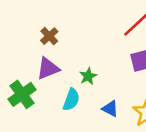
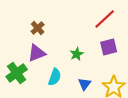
green star: (88, 76) -> (77, 54), moved
blue triangle: (110, 109) -> (85, 84), turned 40

